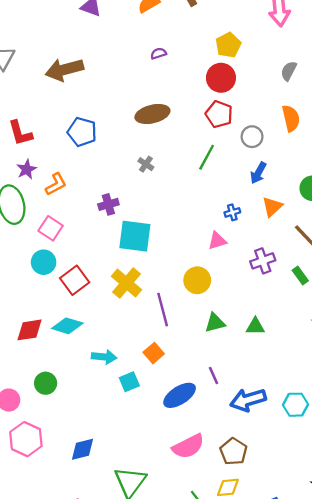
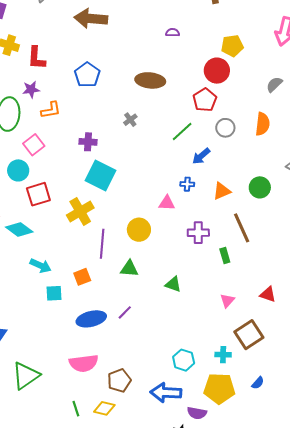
blue arrow: (258, 173) -> (201, 156), moved
green triangle: (215, 323) -> (129, 269), moved
purple line: (214, 376) -> (125, 312), turned 49
blue arrow: (248, 400) -> (166, 393), moved

